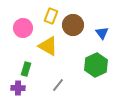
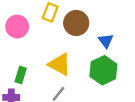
blue triangle: (102, 33) -> (106, 41), moved
yellow triangle: (48, 46) -> (60, 64), moved

